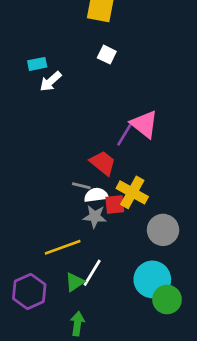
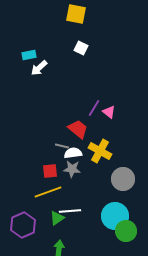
pink triangle: (144, 124) -> (109, 112), moved, size x0.6
red square: (115, 204) -> (50, 171), moved
white line: (92, 273) -> (70, 211), turned 55

